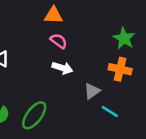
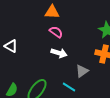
cyan line: (110, 111) -> (69, 87), moved

